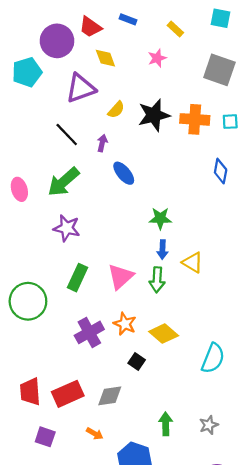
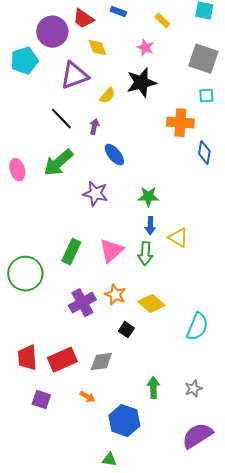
pink star: (157, 58) -> (145, 48), turned -30
black star: (154, 115) -> (141, 83), moved
orange cross: (195, 119) -> (180, 123), moved
cyan square: (230, 122) -> (206, 96), moved
purple star: (67, 228) -> (95, 194), moved

